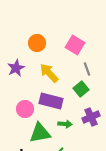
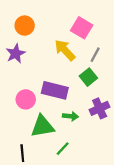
orange circle: (37, 43) -> (25, 26), moved
gray line: (87, 69) -> (95, 55), turned 48
yellow arrow: (49, 73) -> (65, 50), moved

